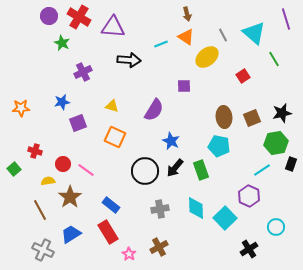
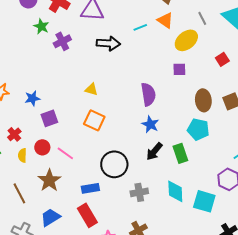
purple cross: (83, 72) -> (62, 41), moved
purple square: (184, 86) -> (179, 69), moved
blue star: (62, 102) -> (32, 98), moved
purple semicircle: (154, 110) -> (148, 94), moved, turned -40
purple square: (78, 123) -> (49, 118), moved
red cross: (35, 151) -> (14, 134), turned 32
black circle: (145, 171) -> (114, 164), moved
yellow semicircle: (48, 181) -> (22, 155), moved, turned -80
blue rectangle: (111, 205) -> (90, 188), turned -48
cyan square: (225, 218) -> (204, 201), turned -30

